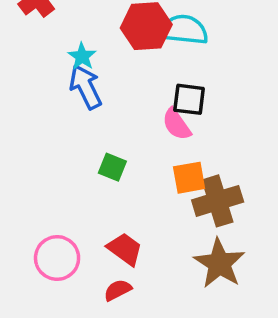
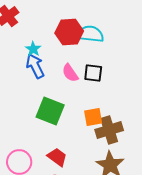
pink semicircle: (177, 124) -> (70, 73), moved
green square: (112, 167) -> (50, 111), size x1.8

